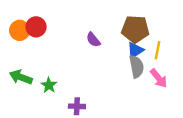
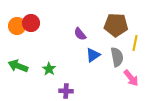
blue triangle: (135, 50) -> (93, 55), moved
pink arrow: (159, 78) -> (131, 78), moved
green star: (49, 85) -> (49, 69), moved

